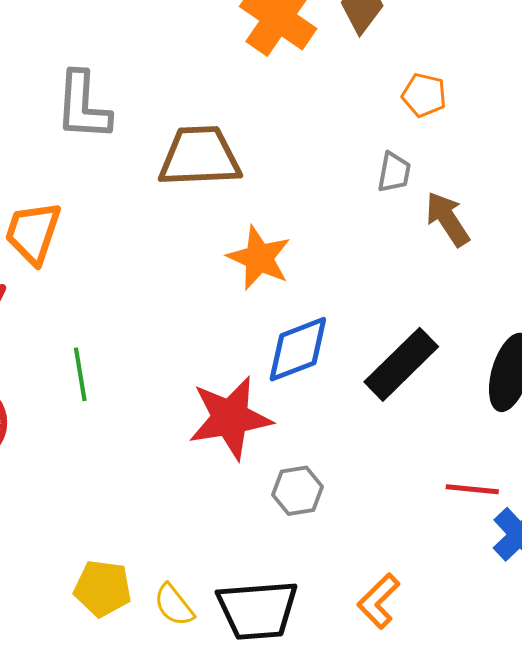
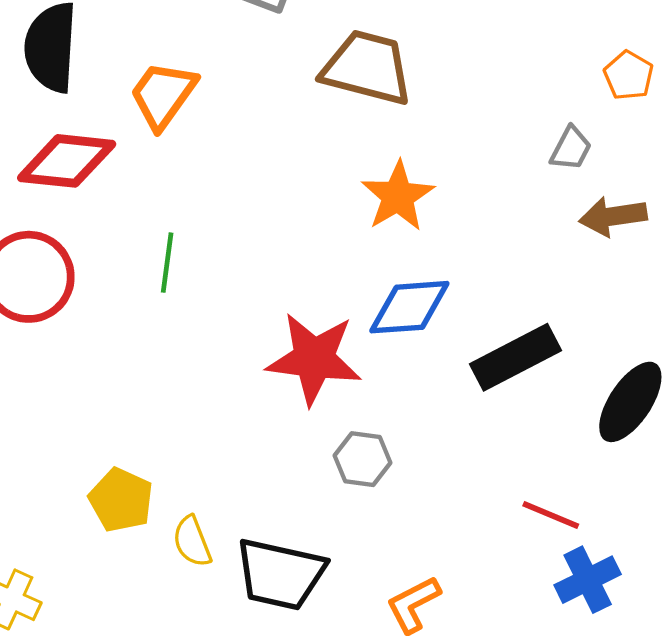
brown arrow: (447, 219) -> (613, 216), turned -82

